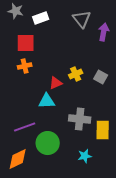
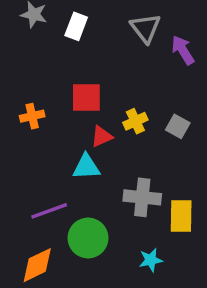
white rectangle: (41, 18) -> (76, 26), turned -49
purple arrow: (104, 32) -> (183, 50), turned -42
red square: (26, 43) -> (86, 97), moved
orange cross: (25, 66) -> (32, 116), moved

